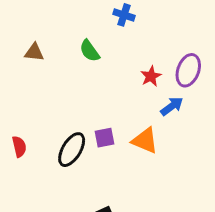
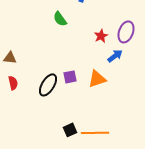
brown triangle: (34, 52) -> (10, 58), moved
orange triangle: (145, 141) -> (97, 79), turned -42

